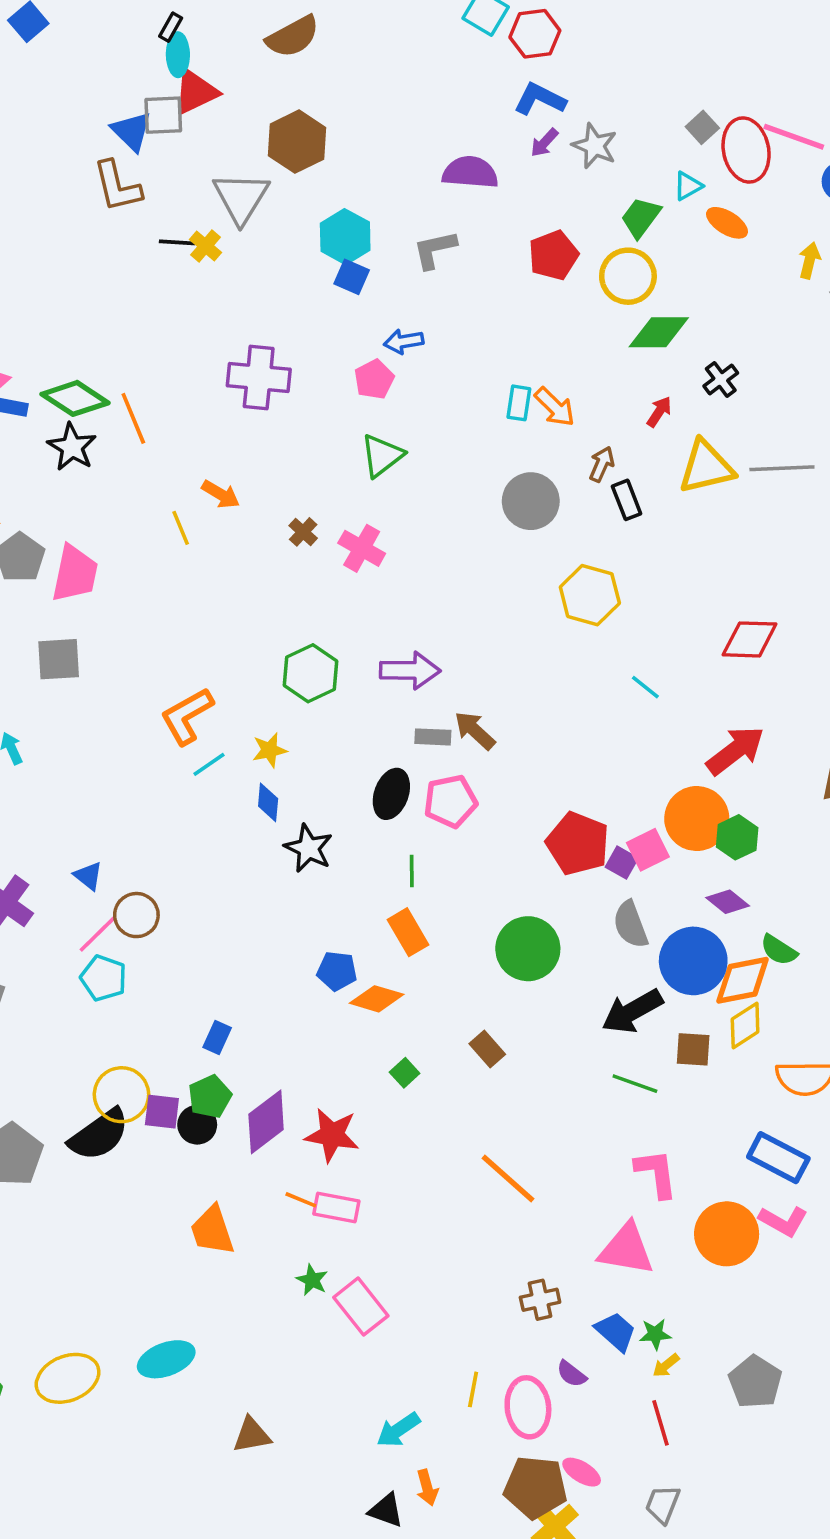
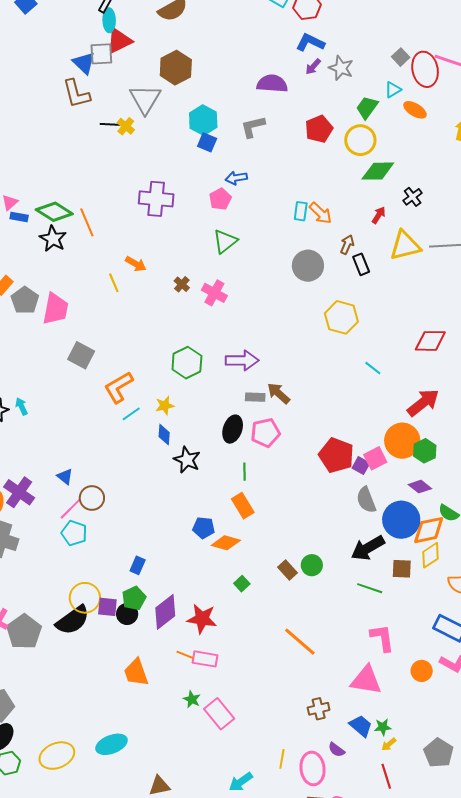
gray square: (59, 659) -> (81, 355), moved, turned 32
green circle: (528, 949) -> (312, 565), moved, size x0.6
orange circle: (727, 1234) -> (422, 671), size x0.6

